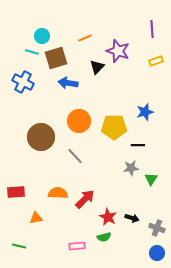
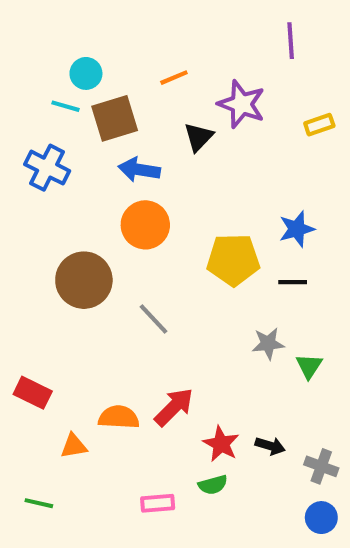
purple line: (152, 29) -> (291, 41), moved
orange circle: (79, 121) -> (145, 225), moved
black line: (138, 145) -> (293, 282), moved
red rectangle: (16, 192) -> (33, 393), turned 30
orange semicircle: (58, 193) -> (119, 417), moved

